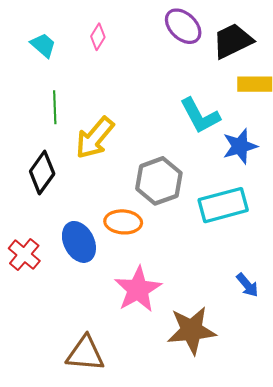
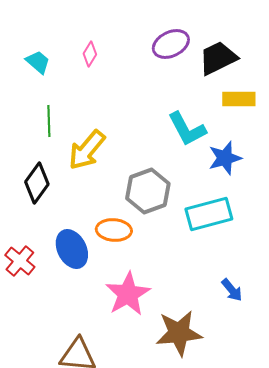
purple ellipse: (183, 26) -> (171, 44), turned -69

